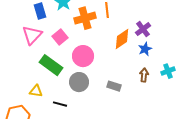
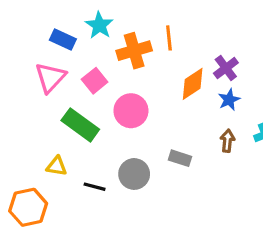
blue rectangle: (40, 11) -> (63, 40), turned -49
gray circle: (79, 82) -> (134, 174), moved

